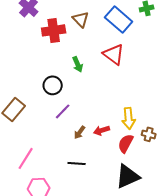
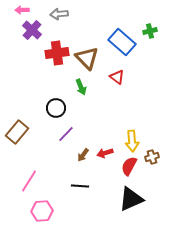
brown triangle: (81, 19) -> (87, 58), moved, size x1.4
red triangle: (114, 54) -> (117, 77), size x0.7
brown cross: (149, 134) -> (152, 157), turned -32

